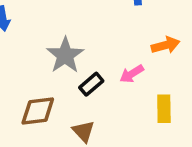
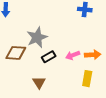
orange arrow: (165, 45) -> (93, 55), moved
brown diamond: (38, 111) -> (16, 53), moved

